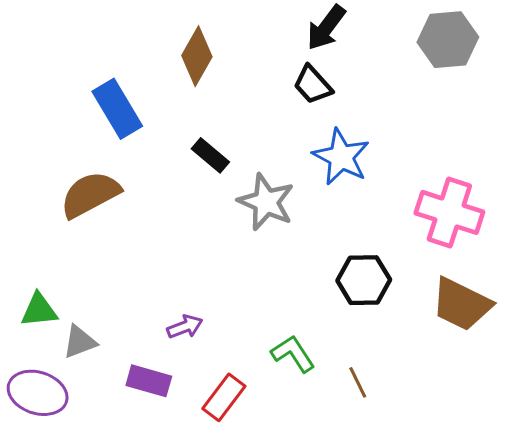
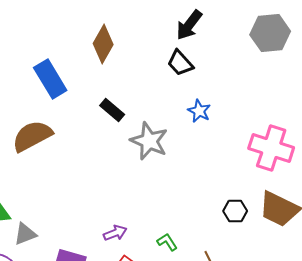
blue star: (341, 157) -> (199, 111), size x0.6
black hexagon: (364, 280) -> (235, 211), moved, size x0.7
purple arrow: (185, 327) -> (115, 233), moved
green L-shape: (293, 354) -> (167, 242), size x0.7

